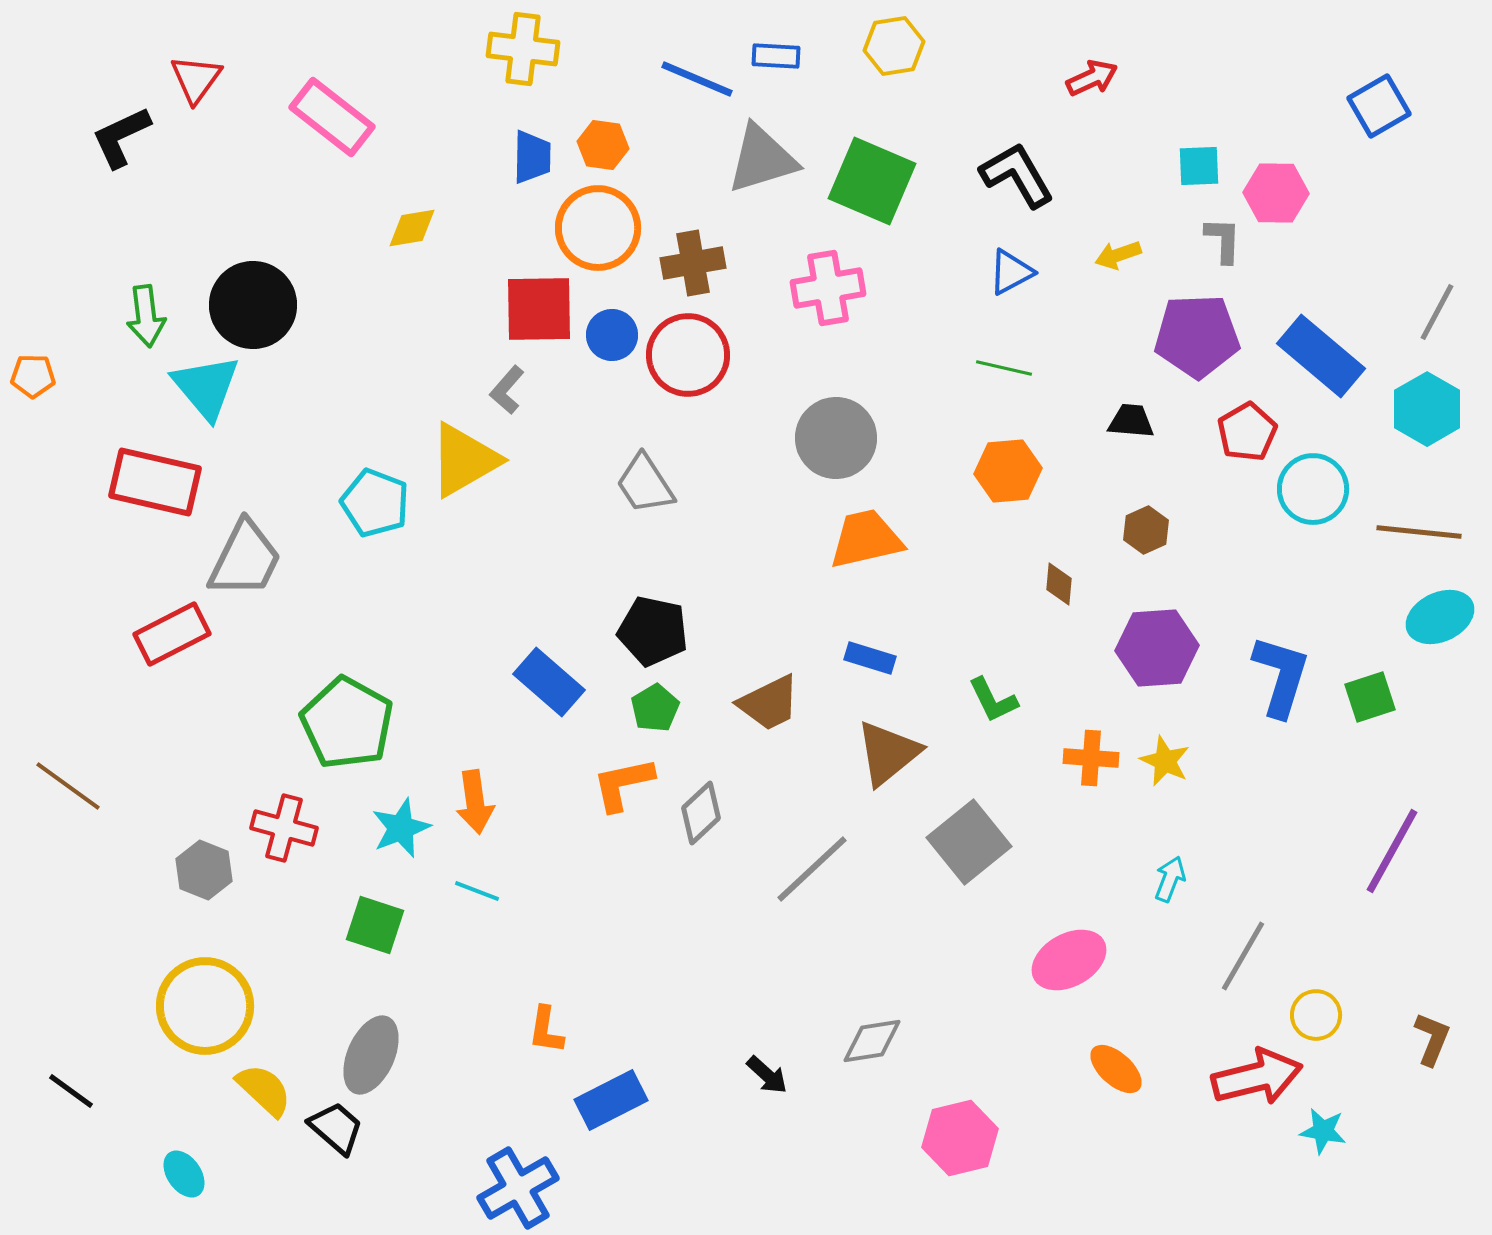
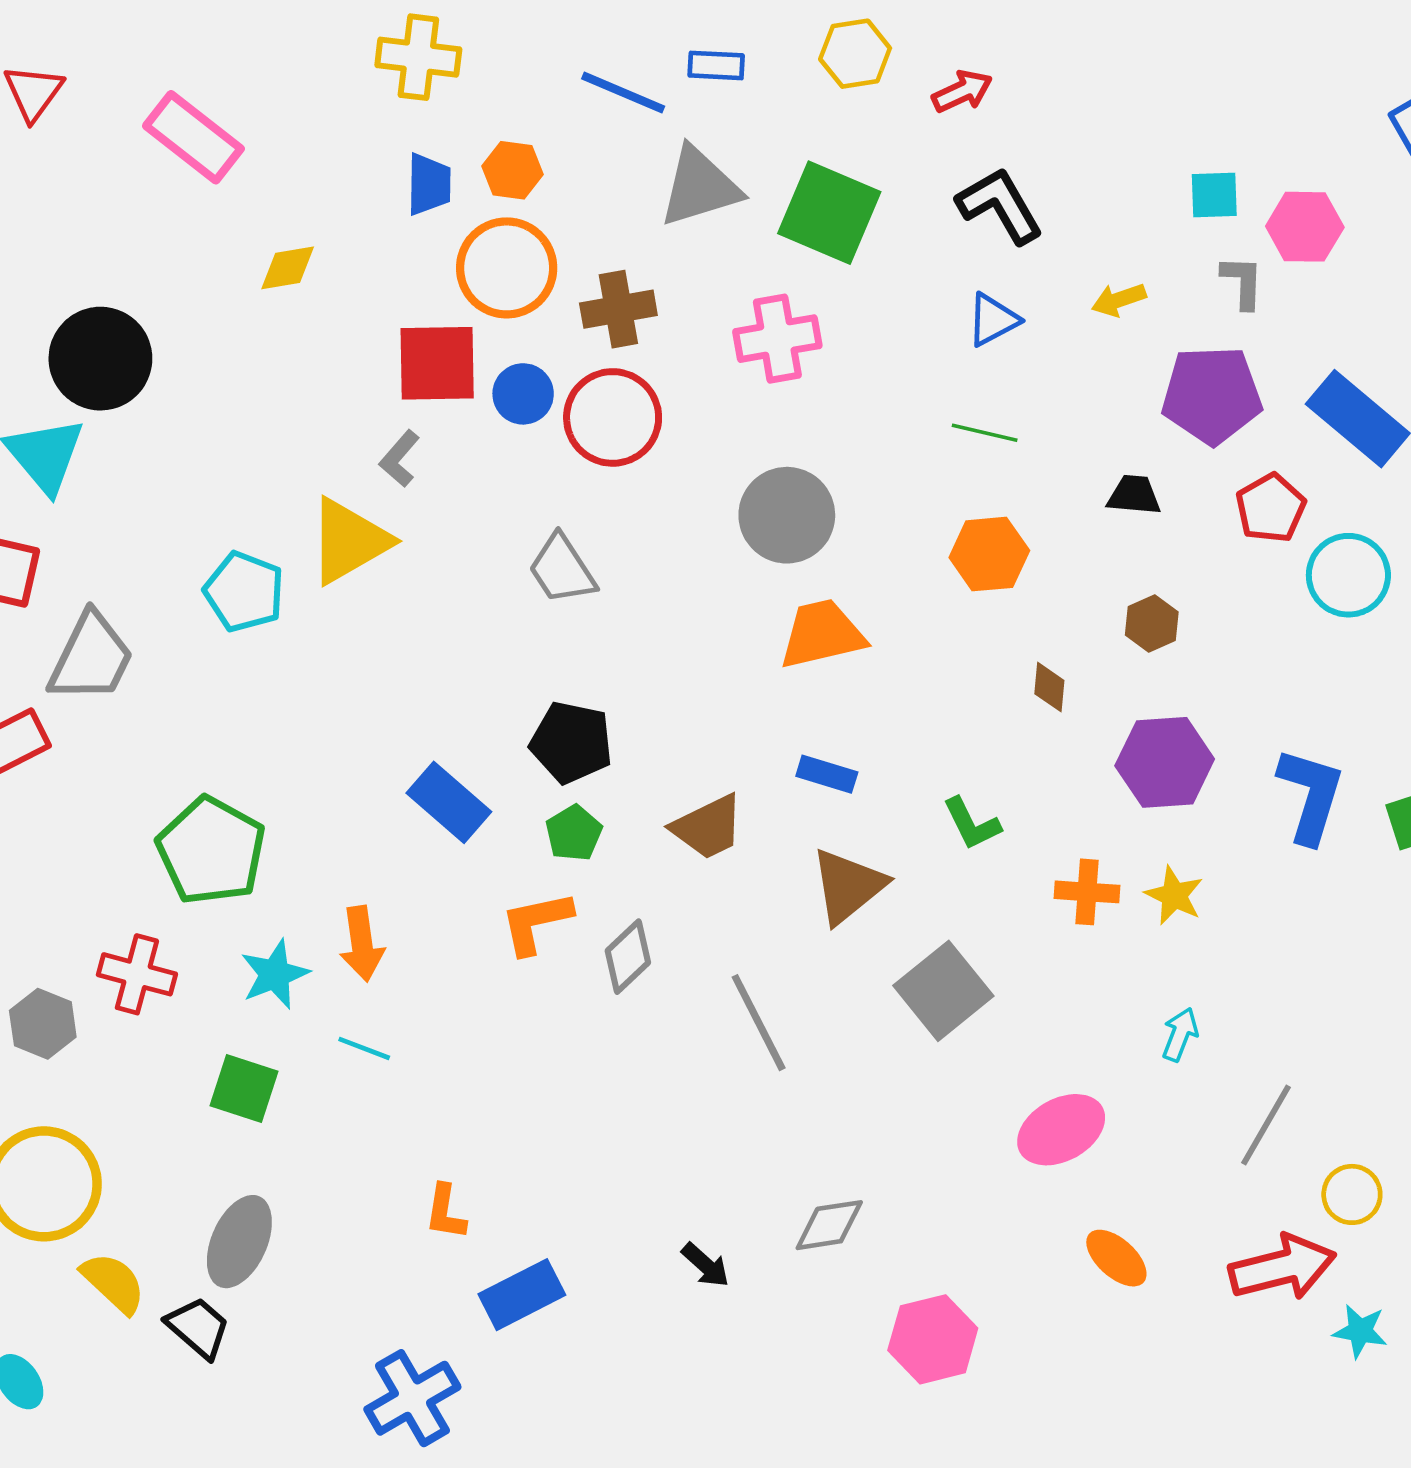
red arrow: (1092, 78) -> (962, 91), moved
gray line: (812, 869) -> (759, 1023), turned -74

